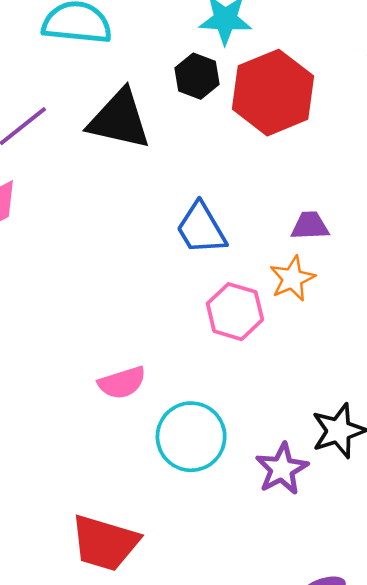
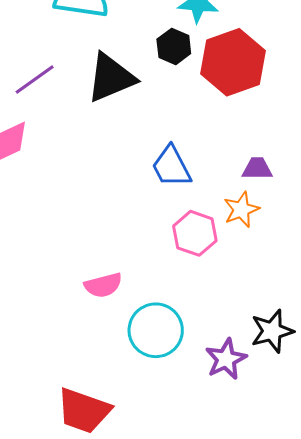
black triangle: (119, 119) -> (111, 78), turned -38

